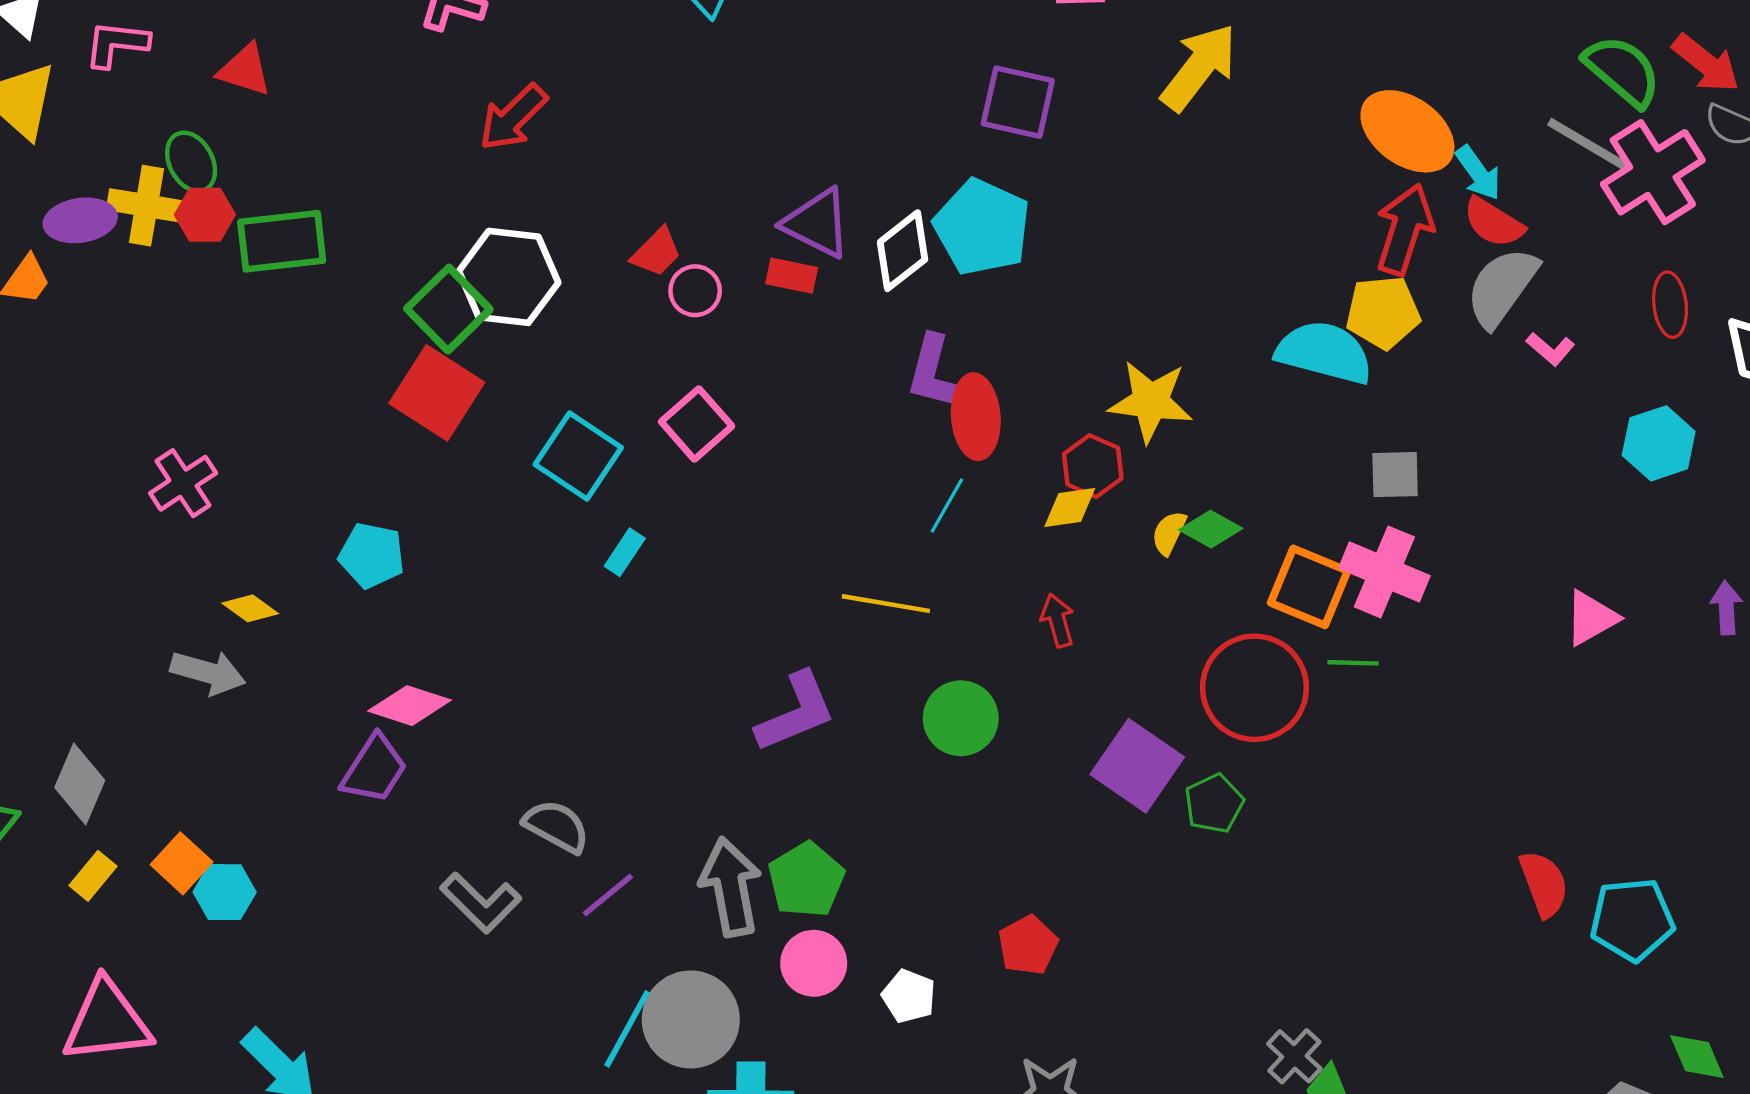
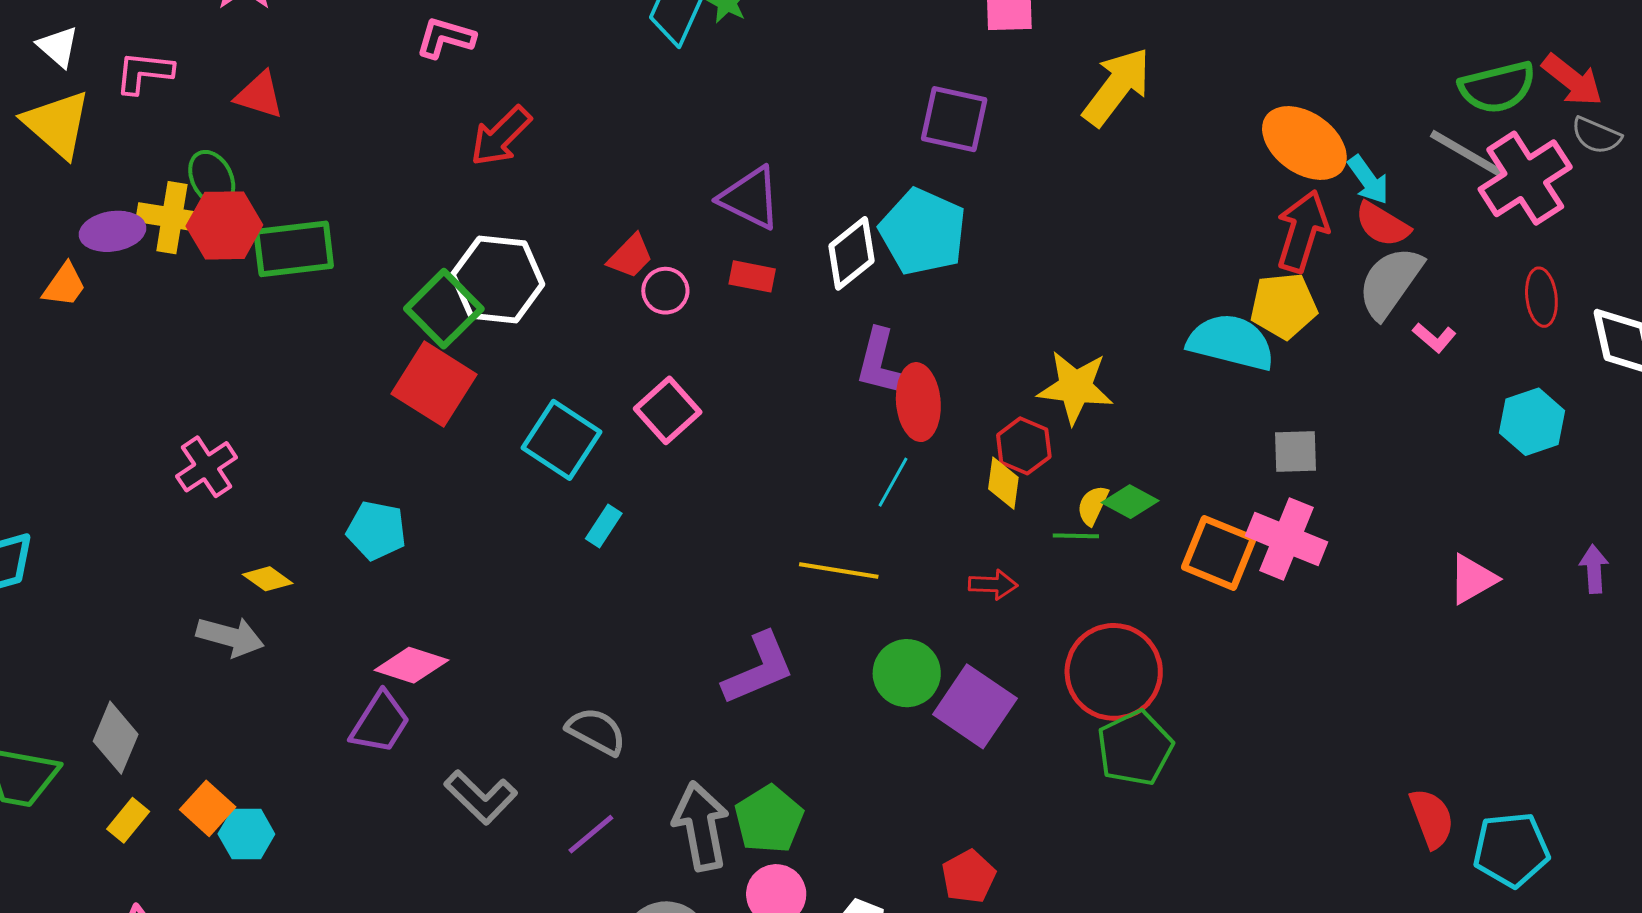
green semicircle: (1623, 71) -> (1497, 87), turned 126
red hexagon: (205, 215) -> (224, 225), size x1.4
purple triangle: (817, 223) -> (750, 198), moved
yellow diamond: (1070, 508) -> (1003, 483), turned -74
red arrow: (1058, 620) -> (993, 585), turned 108
green line: (1353, 663) -> (1076, 536), moved
red circle: (1254, 688) -> (1114, 672), moved
purple square: (1137, 766) -> (975, 706), moved
green pentagon: (1214, 803) -> (1135, 748), size x1.4
gray semicircle: (556, 826) -> (596, 731), moved
gray L-shape: (481, 903) -> (481, 797), moved

